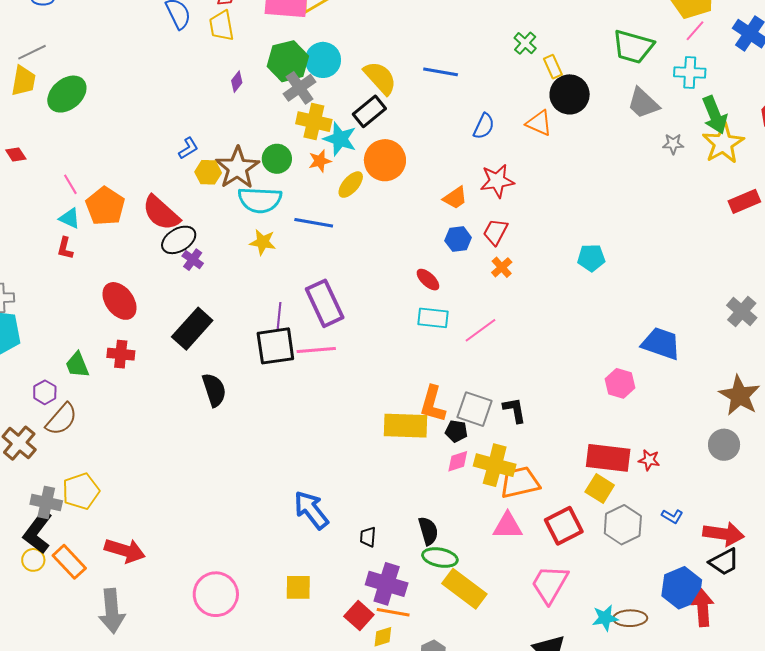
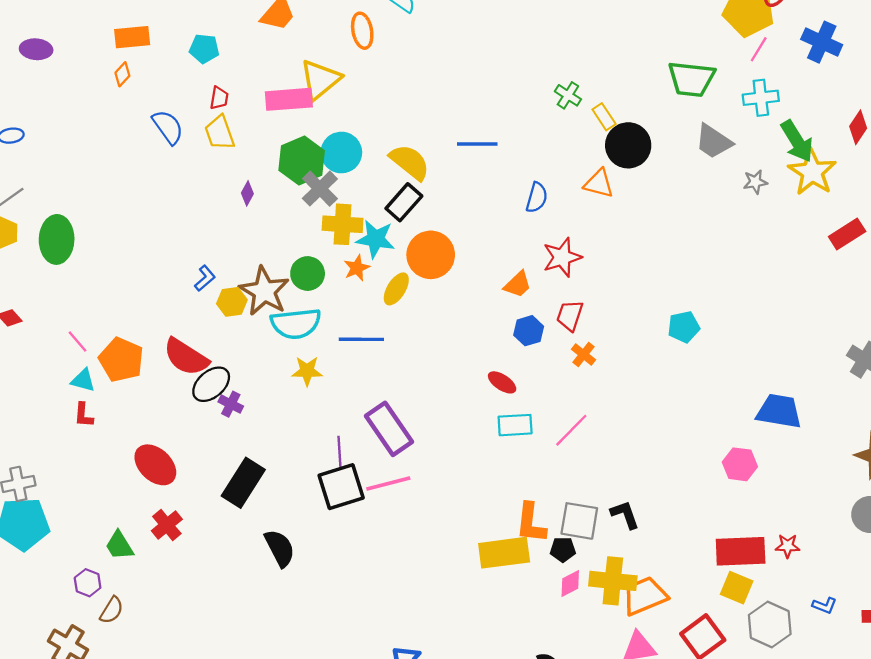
green ellipse: (67, 94) -> (57, 239), turned -39
red cross: (121, 354) -> (167, 525), turned -36
brown semicircle: (61, 419) -> (112, 610), size x0.7

